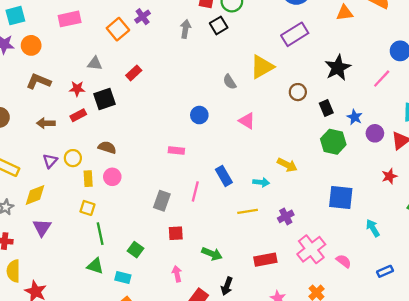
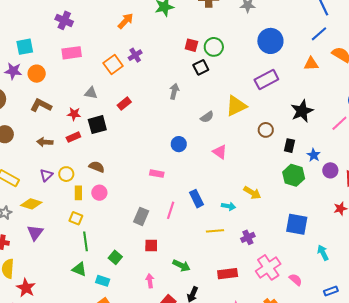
gray arrow: (185, 29) -> (174, 91), moved
gray semicircle: (230, 82) -> (207, 117), turned -96
black rectangle: (326, 108) -> (290, 146), turned 32
yellow diamond: (35, 195) -> (31, 204), turned 35

